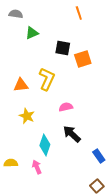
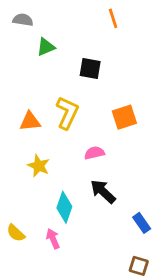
orange square: (83, 59) -> (124, 117), moved
yellow semicircle: (11, 163) -> (16, 233), turned -136
brown square: (97, 186) -> (139, 266), turned -32

